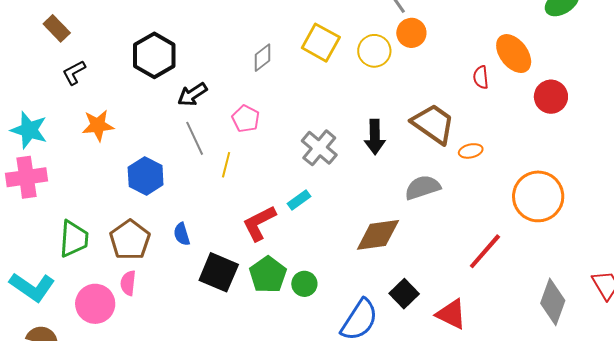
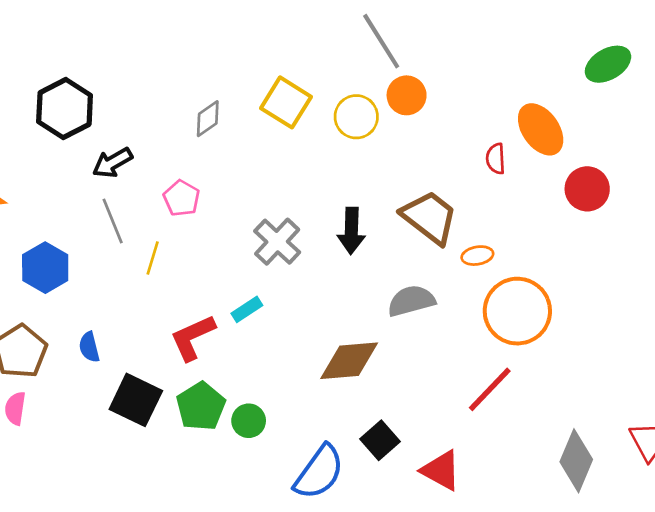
orange circle: (538, 196) -> (517, 311), moved

